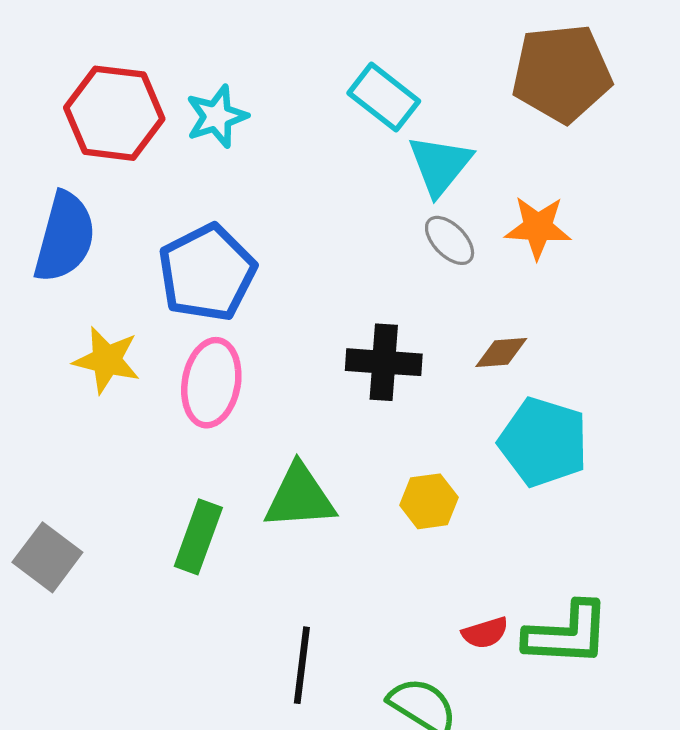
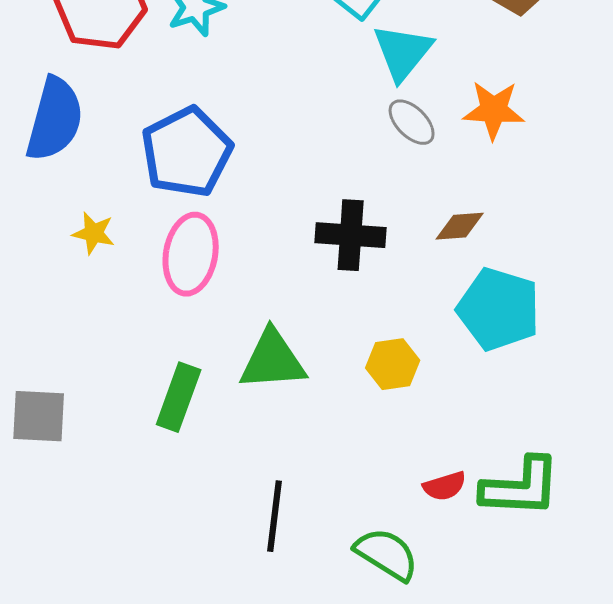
yellow star: (107, 360) -> (94, 233), size x0.7
gray square: (47, 557) -> (39, 416), turned -34

